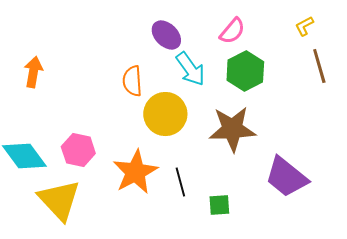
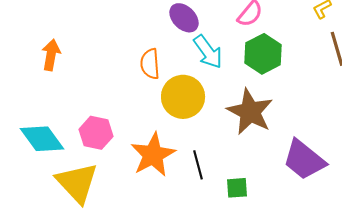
brown star: (232, 129) -> (250, 112), turned 30

